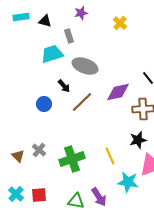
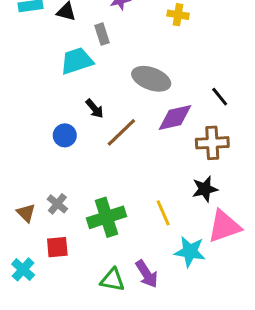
yellow cross: (120, 23) -> (178, 15), turned -32
gray ellipse: (85, 66) -> (151, 79), moved
red square: (39, 195) -> (57, 247), moved

